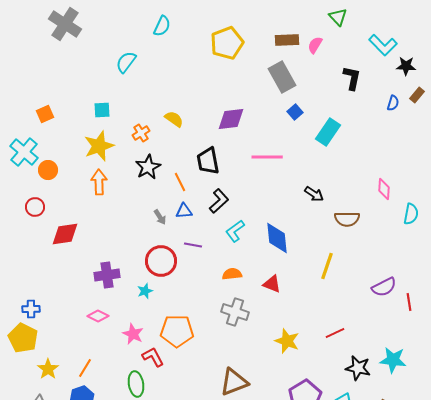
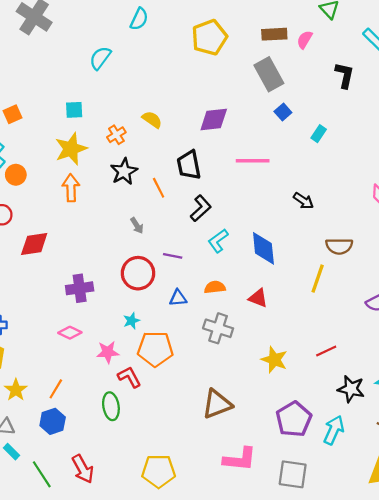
cyan rectangle: (328, 132) -> (319, 134), size x0.6
blue triangle: (184, 211) -> (178, 298), moved
brown semicircle: (347, 219) -> (339, 246), moved
cyan star: (145, 291) -> (132, 321), moved
pink star: (133, 334) -> (108, 352), turned -30

